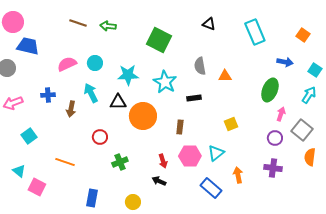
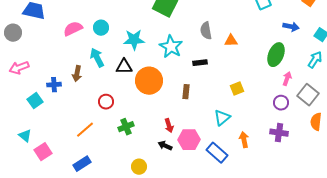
blue cross: (48, 95) -> (54, 85), moved
pink hexagon: (190, 156) -> (189, 140), moved
orange line: (65, 162) -> (85, 130), moved, turned -60
pink square: (37, 187) -> (43, 152), turned 30
blue rectangle: (92, 198) -> (82, 164), moved, turned 48

